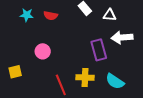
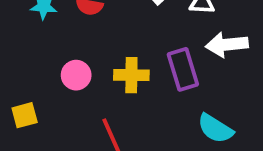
yellow cross: (85, 78) -> (131, 75), moved

